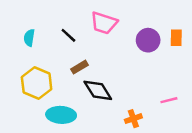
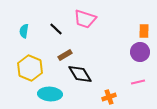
purple circle: (148, 40) -> (140, 52), moved

